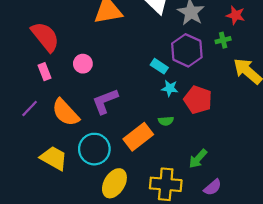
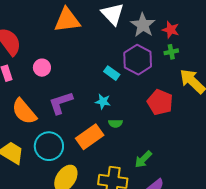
red star: (236, 15) -> (171, 30), moved
cyan star: (170, 88) -> (103, 102), moved
red pentagon: (198, 100) -> (160, 102), moved

